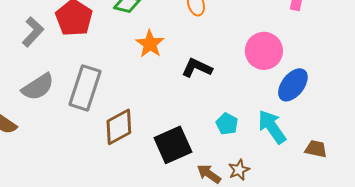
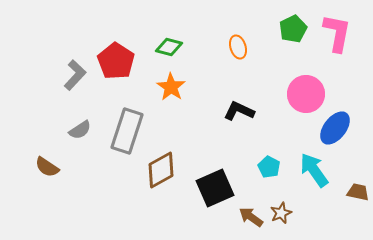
orange star: (150, 44) -> (171, 87), moved
gray semicircle: (38, 87) -> (80, 130), size x0.7

